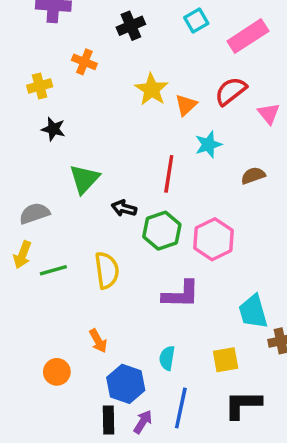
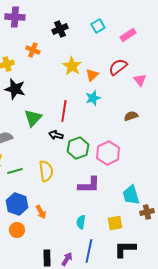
pink rectangle: (248, 36) -> (128, 35), size x0.7
black star: (53, 129) -> (15, 89), size x1.5
cyan star: (208, 145) -> (93, 98), moved
red line: (169, 174) -> (64, 111), moved
blue hexagon: (126, 384) -> (17, 204), moved

